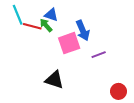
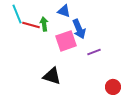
blue triangle: (51, 15) -> (64, 11), moved
green arrow: (46, 25) -> (44, 24), turned 32

